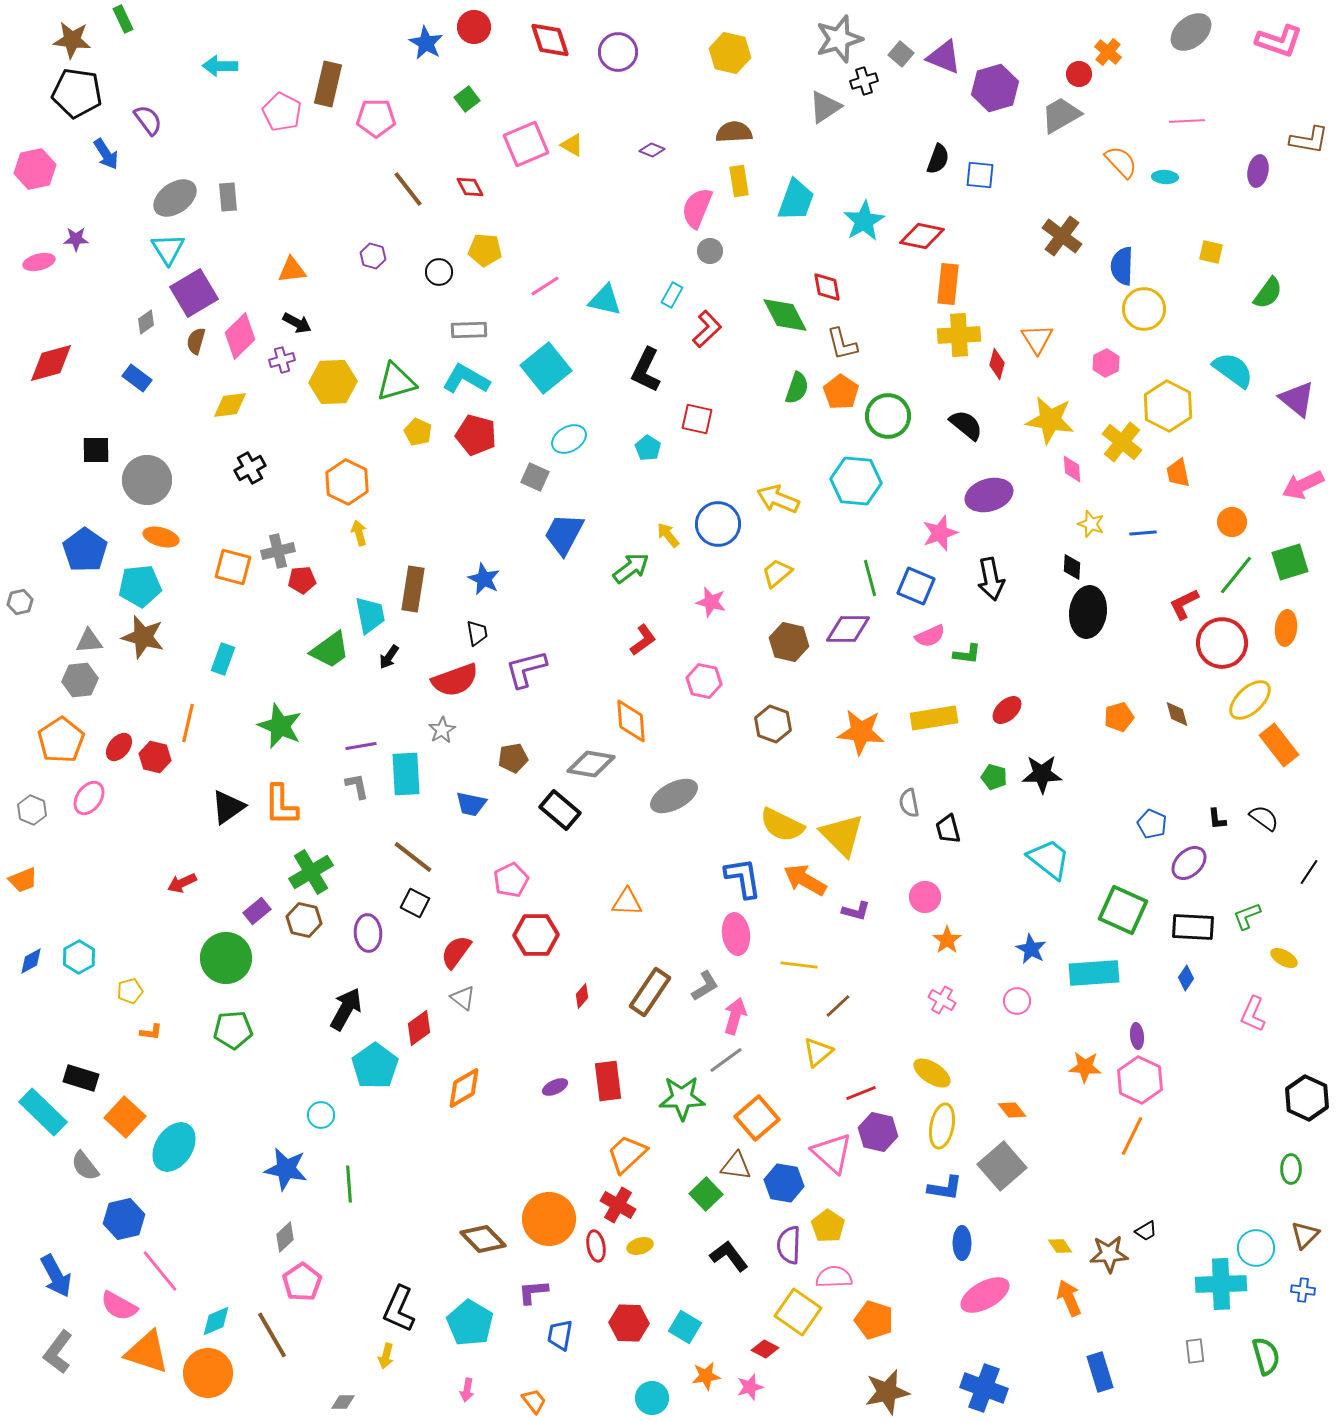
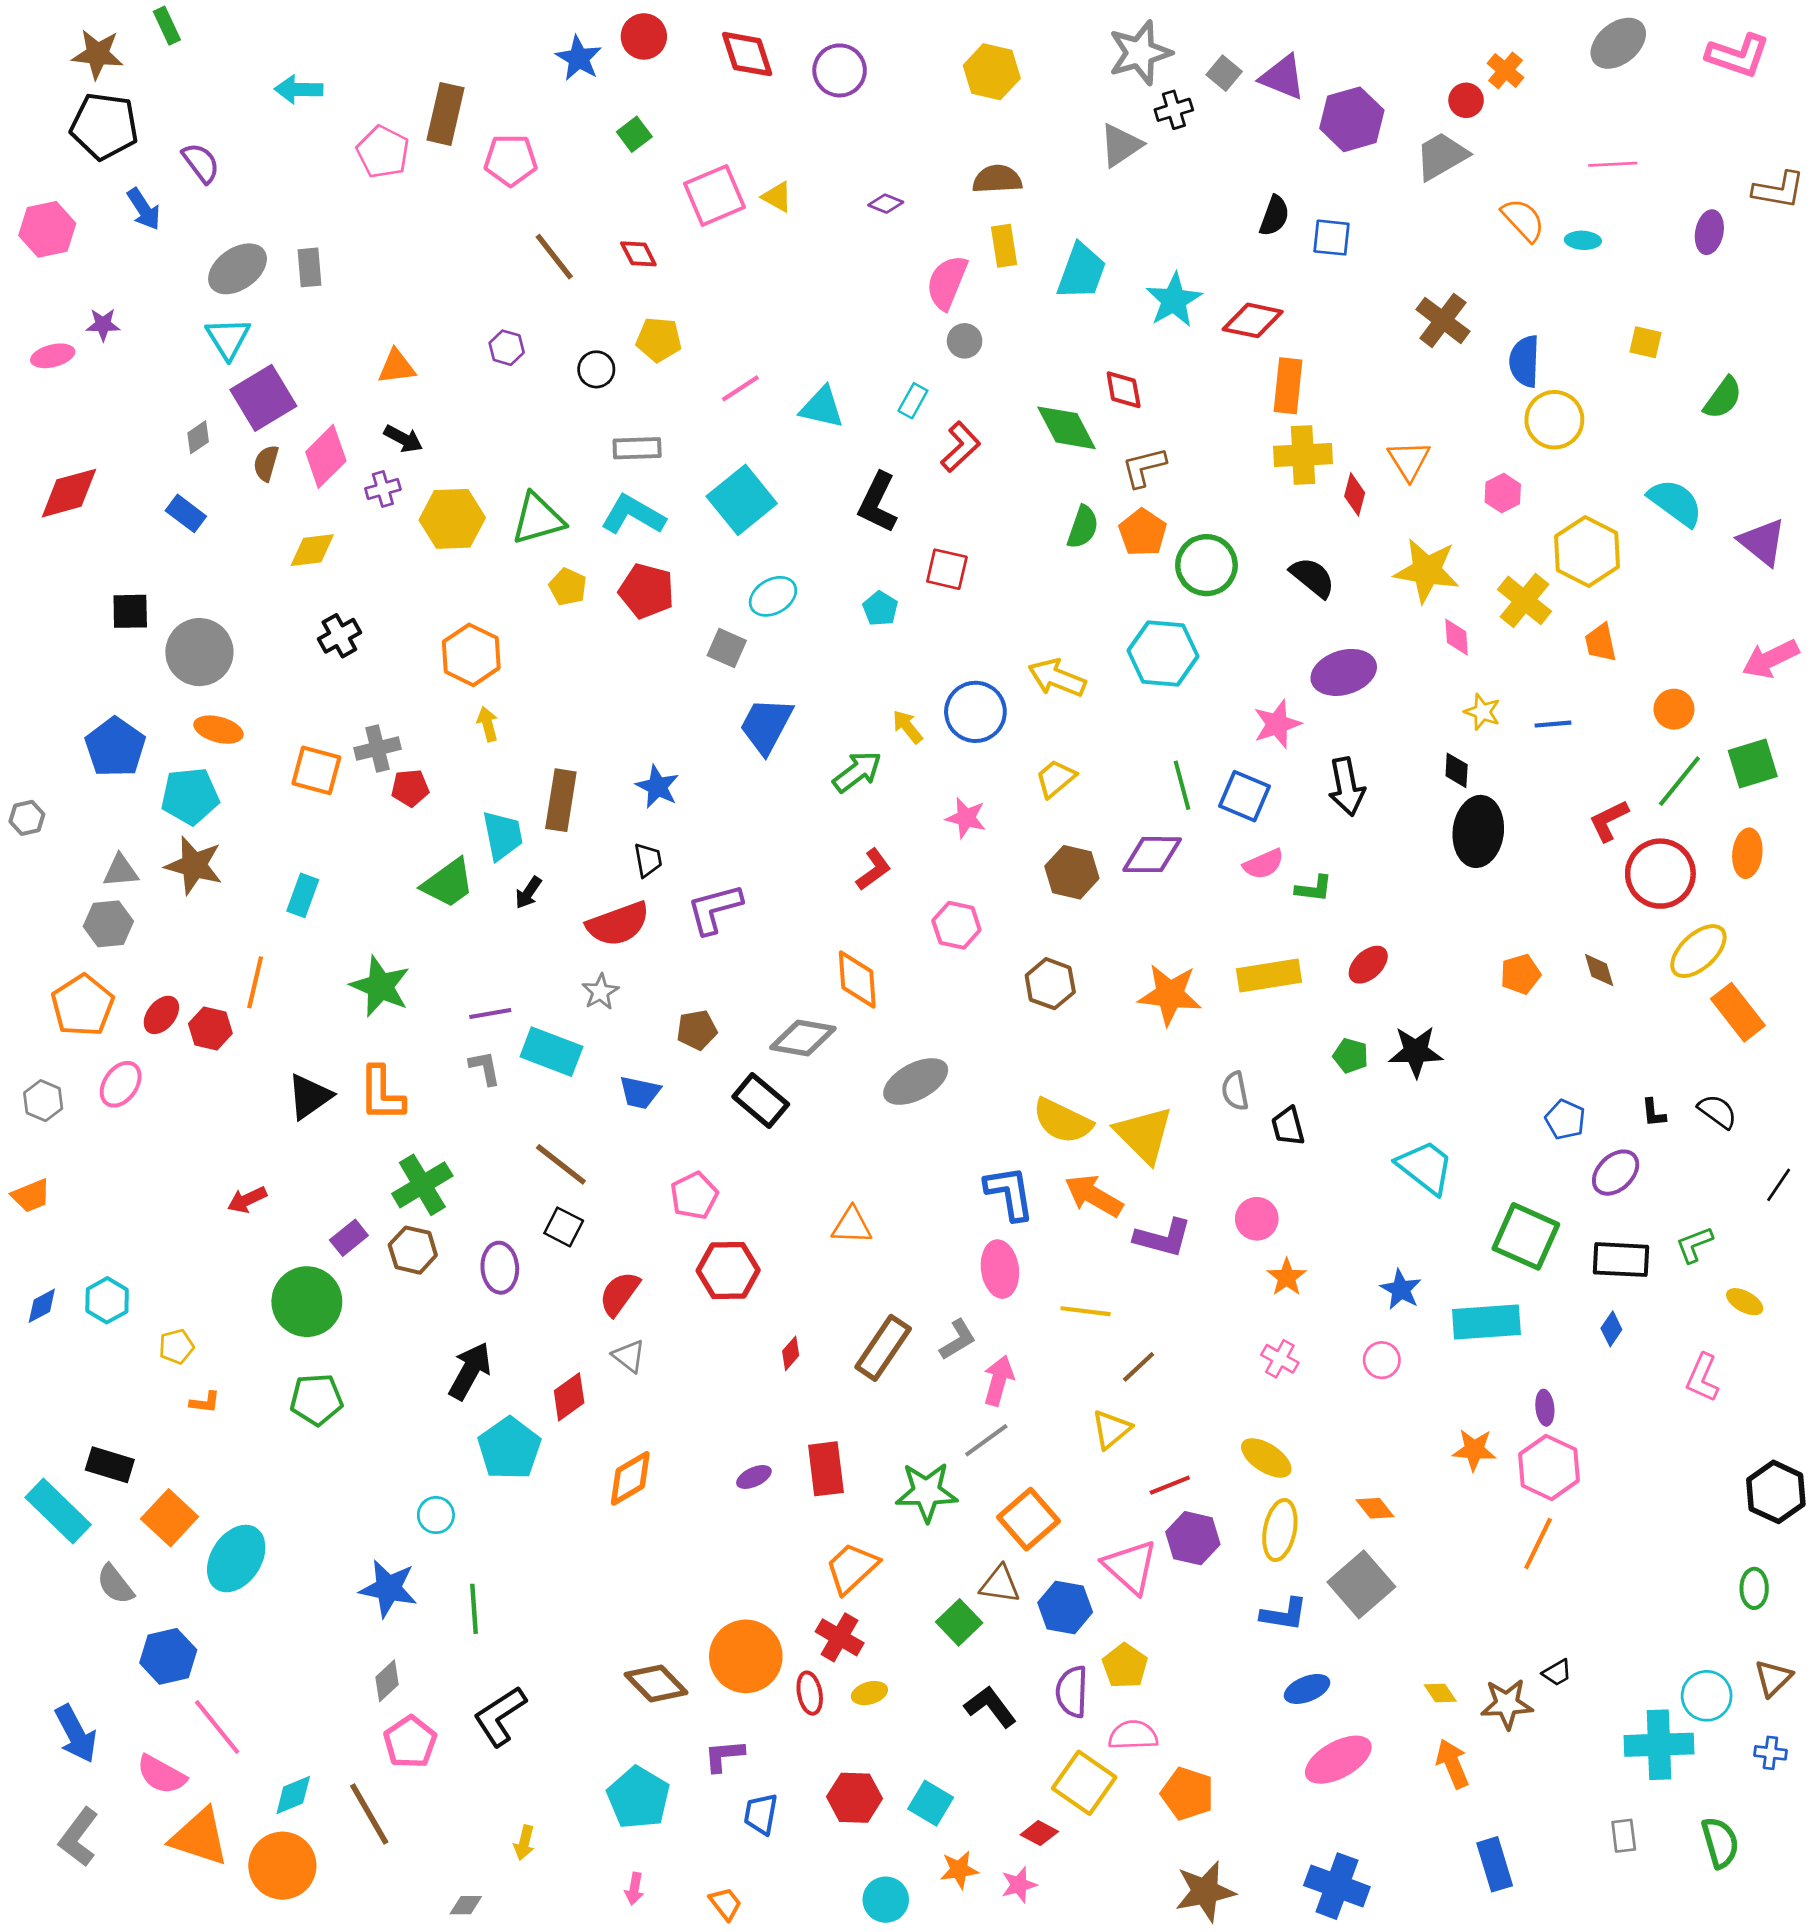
brown L-shape: (842, 344) -> (1144, 467), turned 90
cyan rectangle: (406, 774) -> (551, 1052), turned -66
purple L-shape: (856, 911) -> (1163, 1238), size x1.5
blue ellipse: (962, 1243) -> (1307, 1689), turned 68
black L-shape: (399, 1309) -> (500, 1716), moved, turned 33

